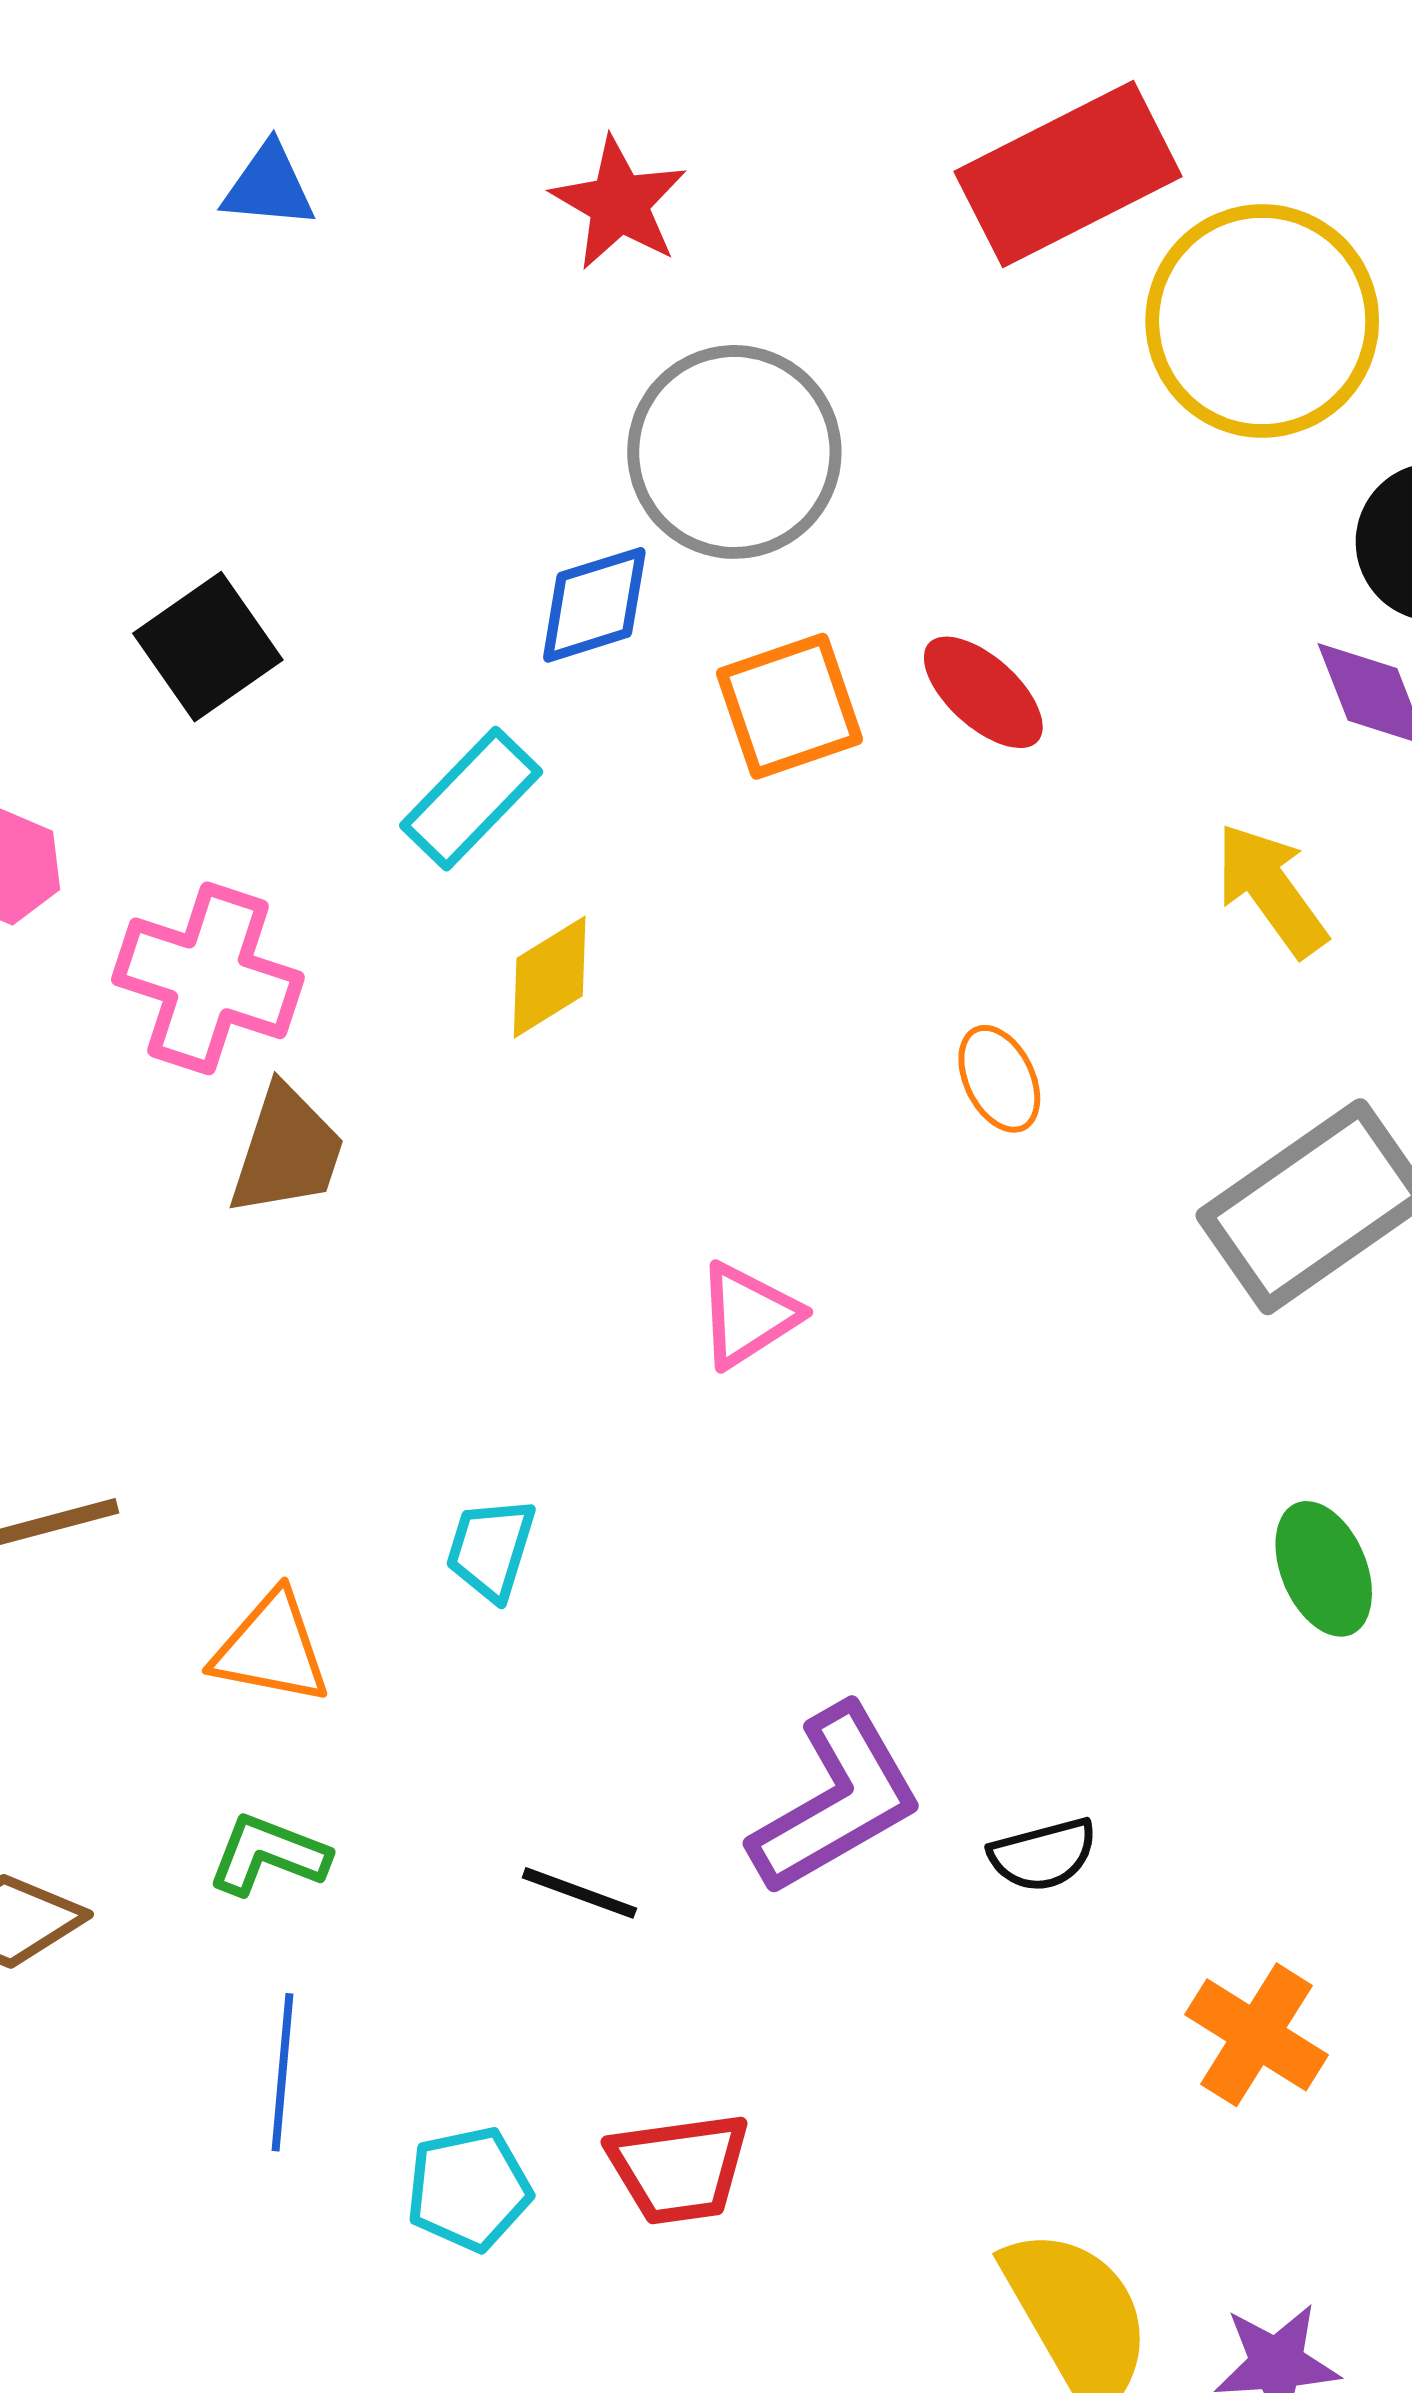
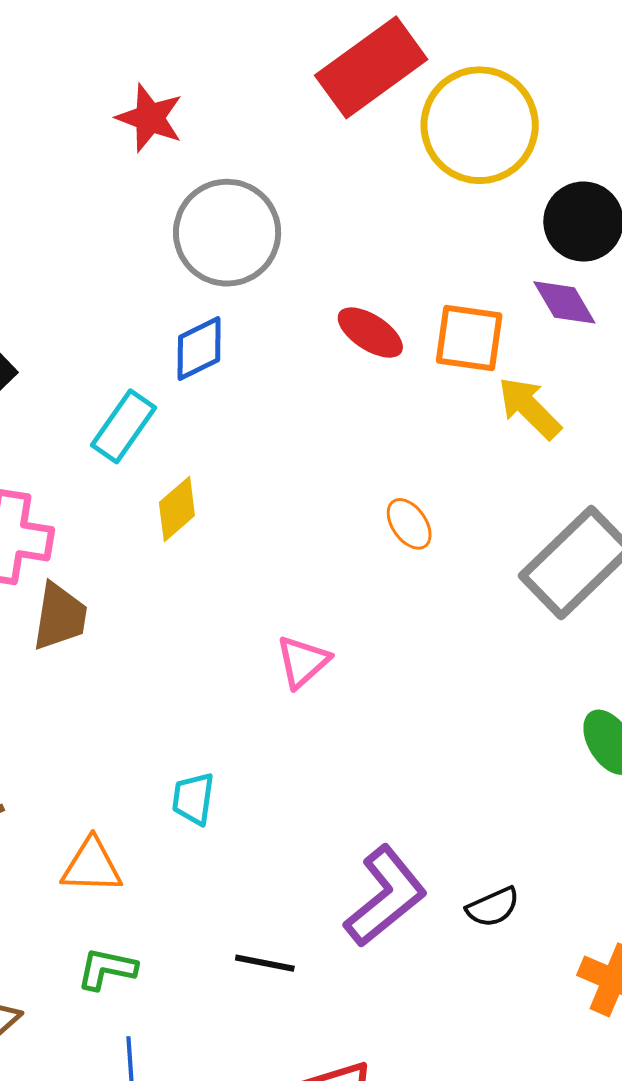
blue diamond: (594, 605) -> (199, 349), moved
orange square: (790, 706) -> (469, 338), moved, turned 36

